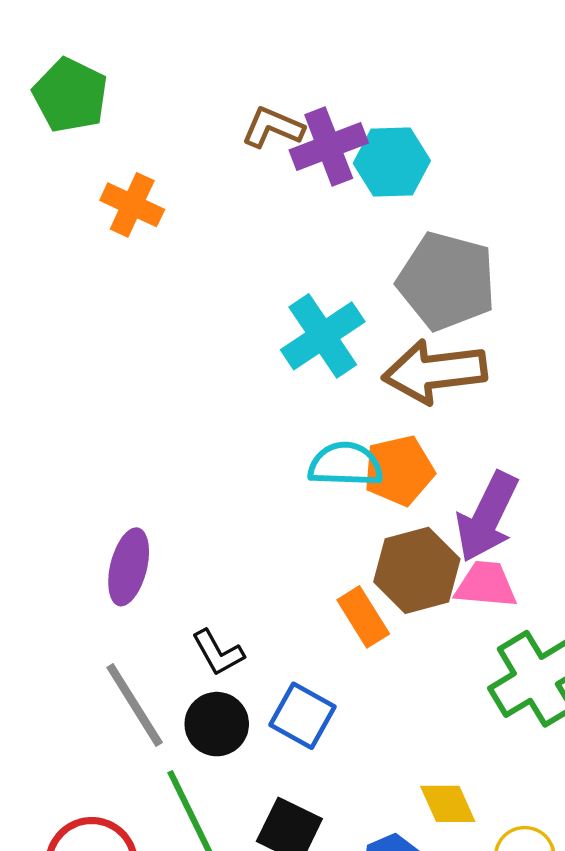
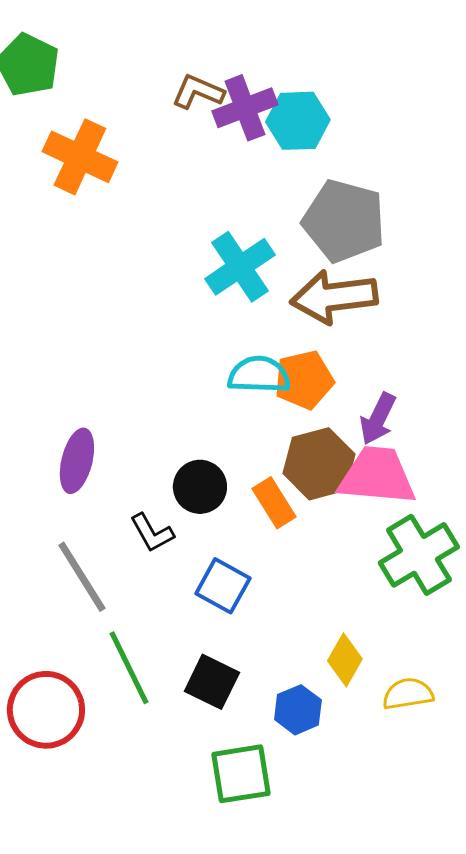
orange cross: (132, 205) -> (80, 157), size x1.4
purple arrow: (487, 517) -> (378, 419), size x0.7
pink trapezoid: (486, 585) -> (377, 476), size x1.5
black circle: (217, 724) -> (200, 487), moved
yellow diamond: (448, 804) -> (345, 660), turned 54

